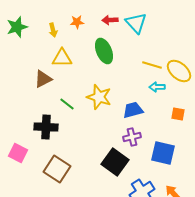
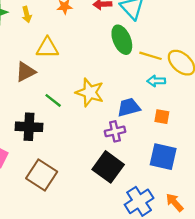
yellow arrow: (53, 30) -> (27, 14), moved
green ellipse: (104, 51) -> (122, 40), moved
orange square: (178, 114) -> (162, 117), moved
purple cross: (132, 137) -> (115, 131), moved

